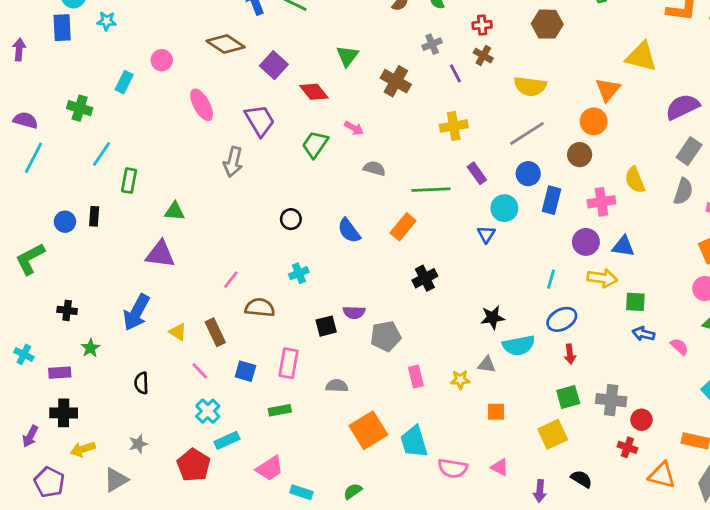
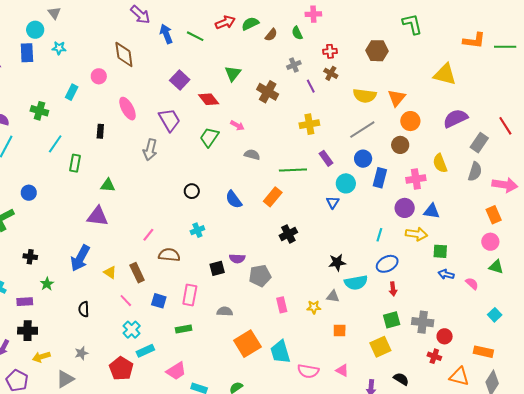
brown diamond: (226, 44) -> (124, 55), moved, turned 48
orange triangle: (608, 90) -> (397, 98), moved
purple semicircle: (682, 107) -> (455, 118), moved
black rectangle: (94, 216) -> (100, 131), moved

